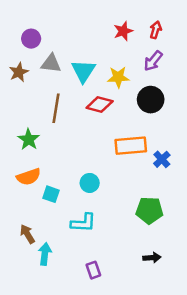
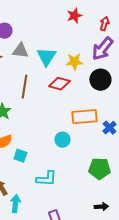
red star: (123, 31) -> (74, 16), moved
purple arrow: (153, 61) -> (102, 49), size x1.4
cyan circle: (90, 183) -> (62, 140), moved

